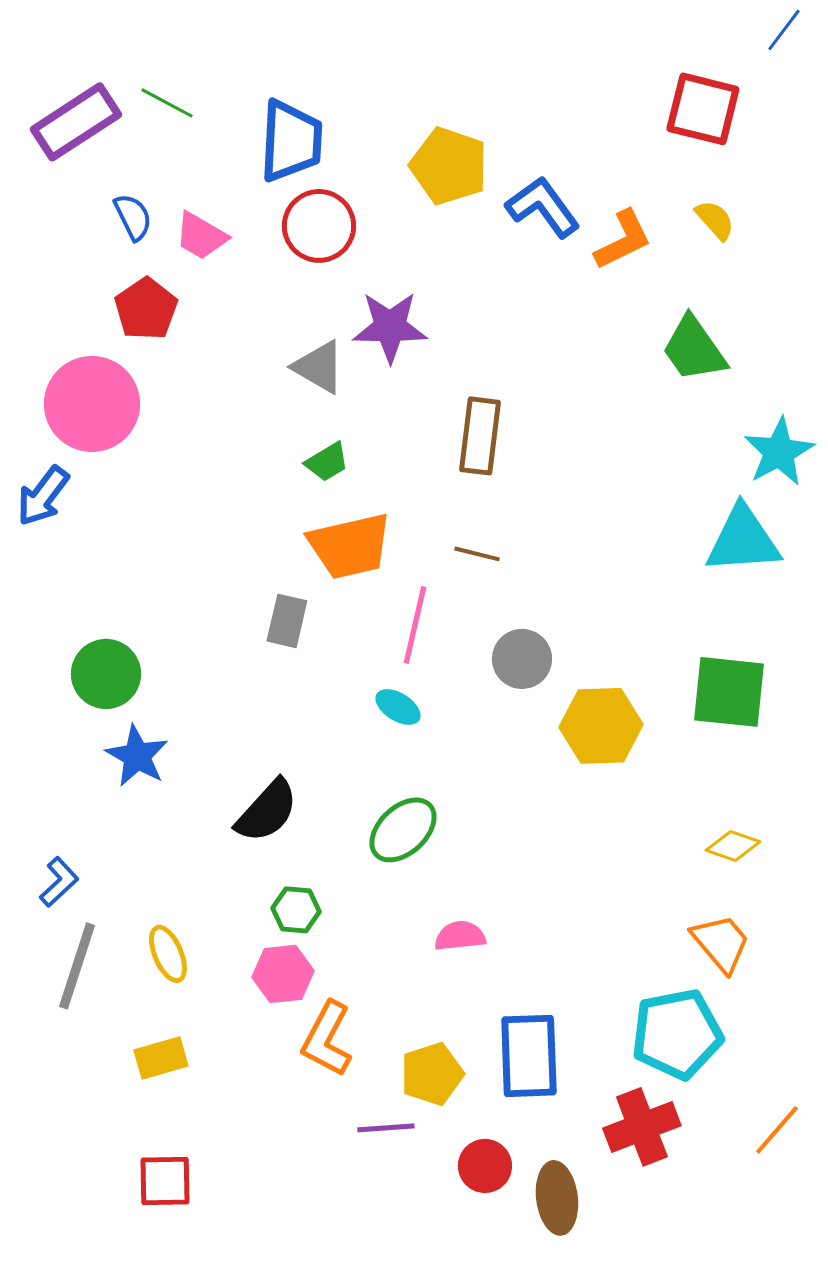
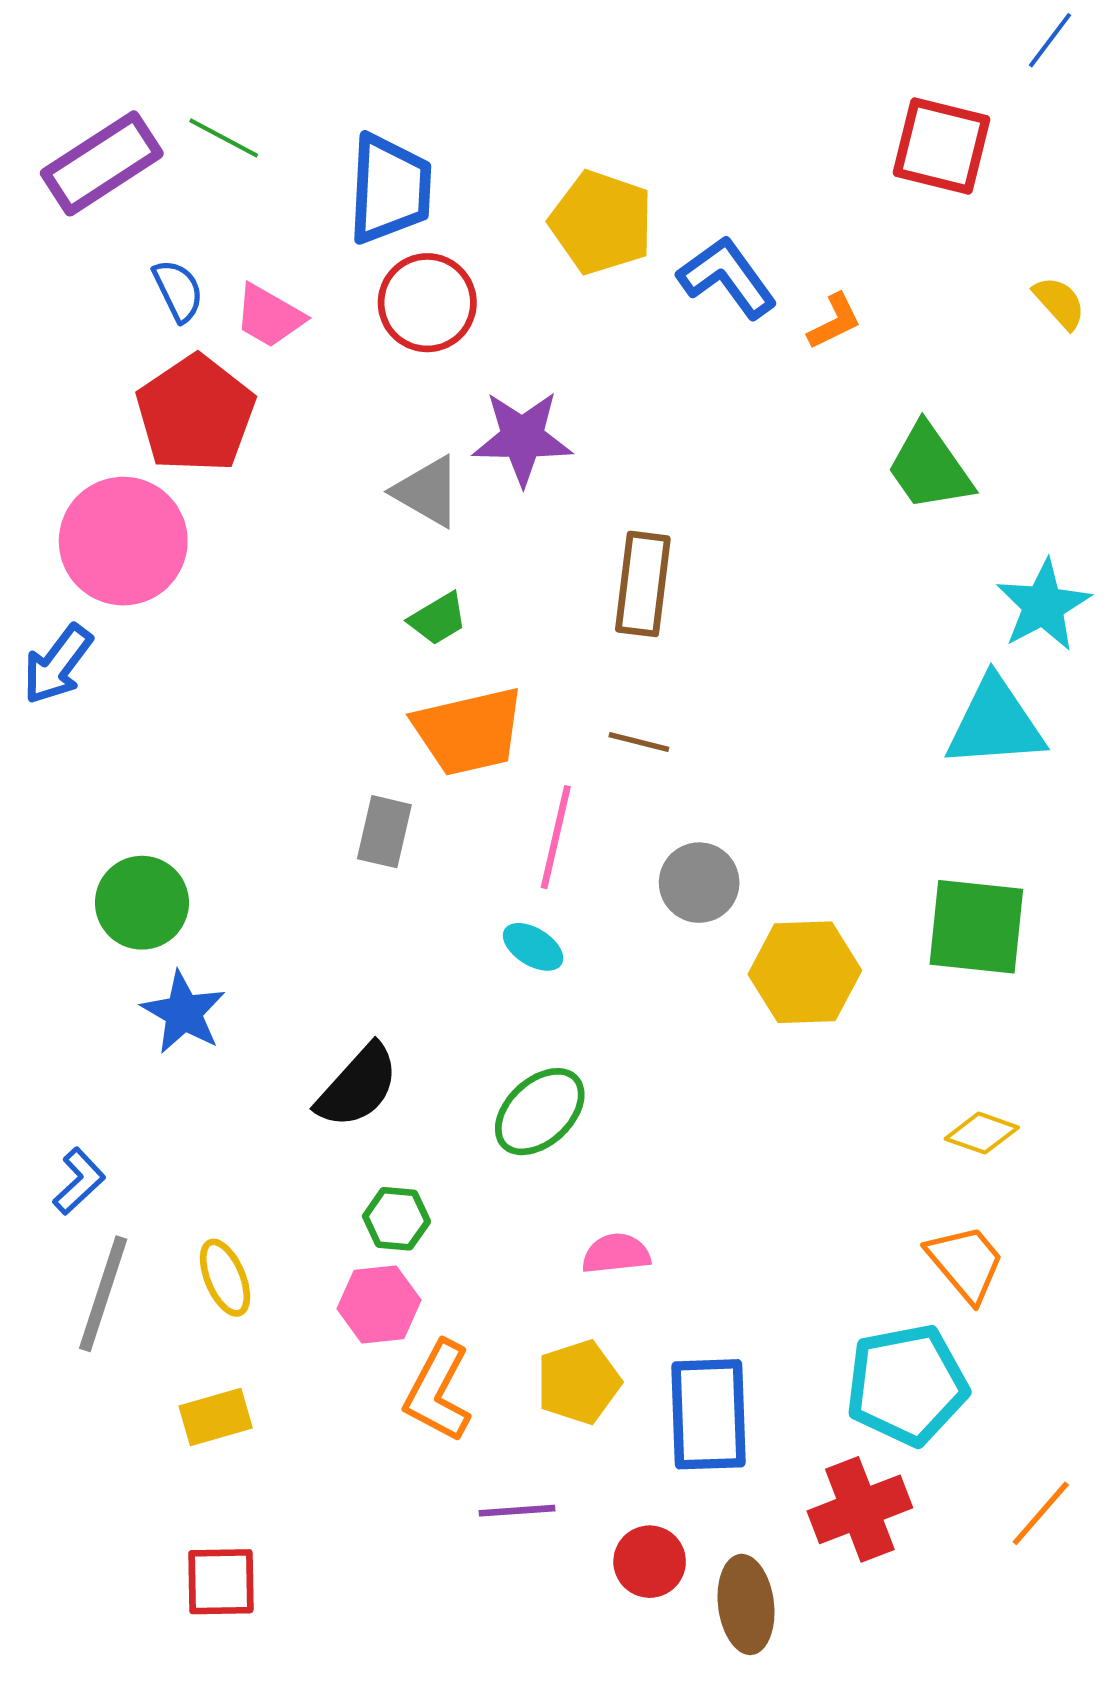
yellow semicircle: (715, 220) -> (1059, 303), moved
orange L-shape: (623, 240) -> (834, 321), size x0.7
red pentagon: (146, 309) -> (196, 414), size x1.4
yellow pentagon: (432, 1074) -> (579, 1382), moved

